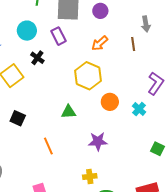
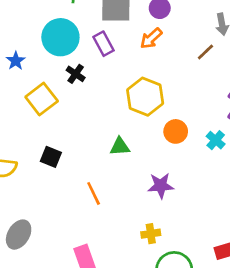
cyan circle: (27, 31) -> (60, 37), size x1.4
orange arrow: (100, 43) -> (151, 38), moved
brown line: (133, 44) -> (205, 52), turned 56

